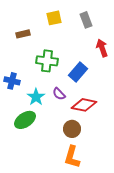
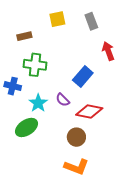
green cross: (47, 61) -> (35, 65), moved
orange L-shape: (72, 157) -> (76, 167), turned -85

